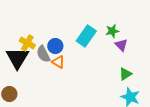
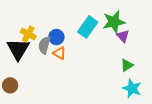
green star: (112, 31) -> (114, 22), size x1.6
gray semicircle: (43, 54) -> (44, 45), turned 42

